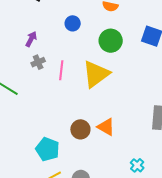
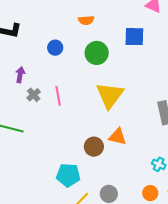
yellow triangle: (96, 74) -> (110, 95), moved

